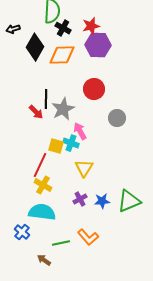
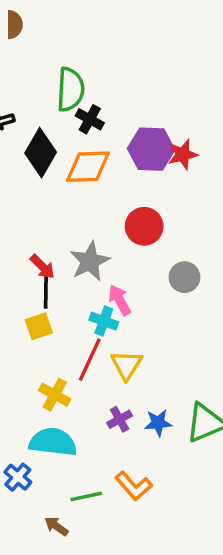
red star: (91, 26) -> (183, 154), moved
black line: (46, 99) -> (46, 291), moved
yellow square: (56, 146) -> (39, 326), moved, turned -35
red line: (40, 165) -> (90, 360), moved

